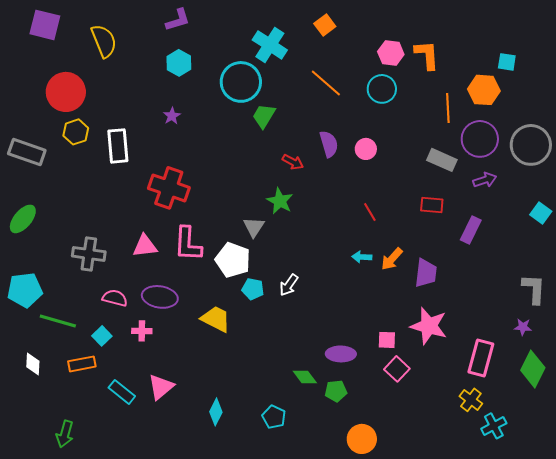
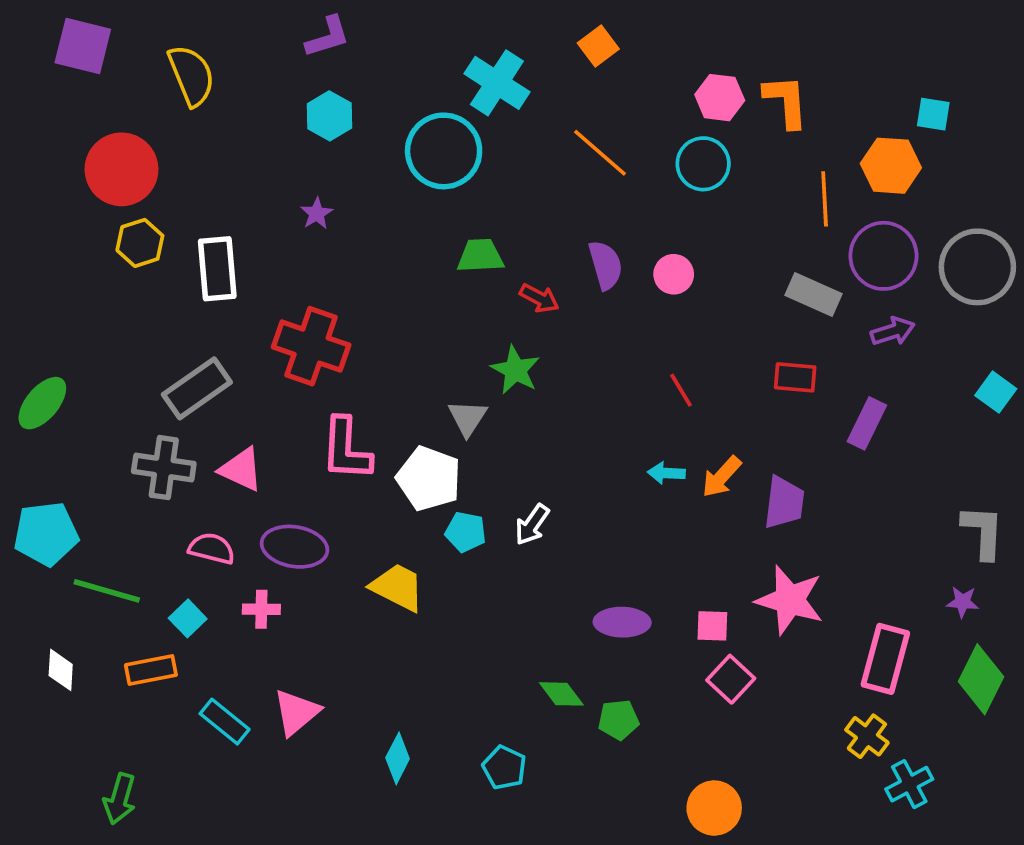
green trapezoid: (264, 116) -> (480, 256), moved, turned 56
gray rectangle: (27, 152) -> (197, 388), moved, turned -54
pink triangle: (145, 246) -> (241, 469), moved, turned 32
purple ellipse: (341, 354) -> (622, 622), moved
orange circle: (362, 439) -> (714, 808), moved

